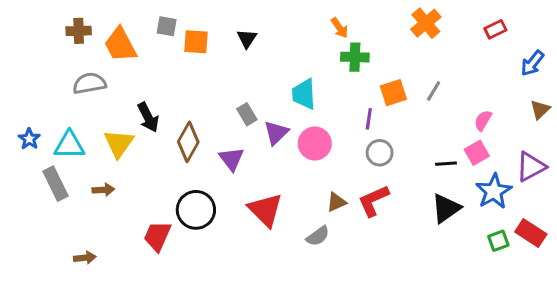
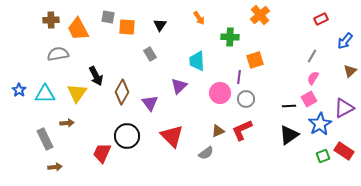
orange cross: (426, 23) -> (260, 15), moved
orange arrow: (339, 28) -> (199, 18), moved
gray line: (434, 91) -> (312, 56), moved
gray rectangle: (247, 114) -> (150, 54), moved
pink circle: (315, 144) -> (220, 93), moved
gray rectangle: (56, 184) -> (45, 139), moved

